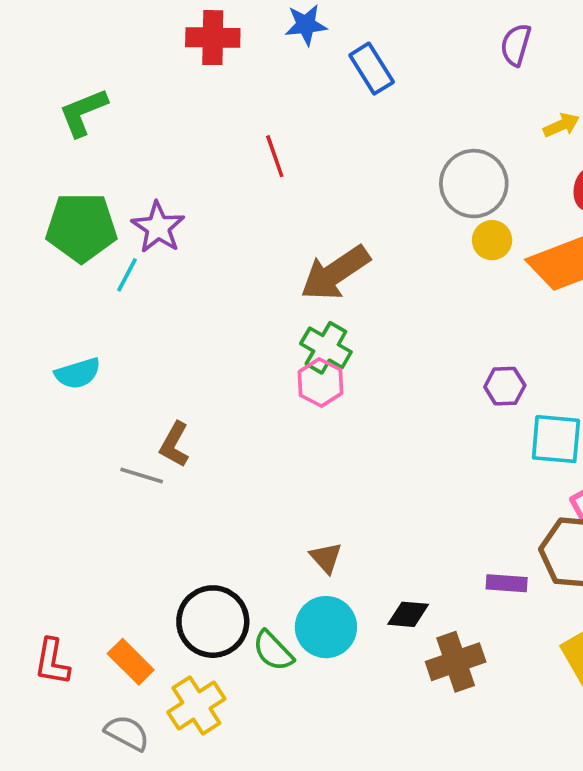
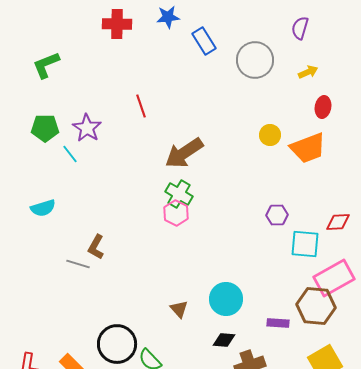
purple semicircle: (516, 45) -> (300, 28), moved
red line: (275, 156) -> (141, 106), moved
gray circle: (474, 184) -> (255, 60), moved
green pentagon: (81, 227) -> (45, 128), size x0.7
cyan line: (127, 275) -> (70, 154), turned -66
cyan circle: (326, 627) -> (226, 299), moved

